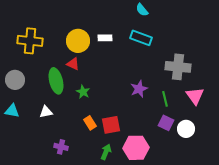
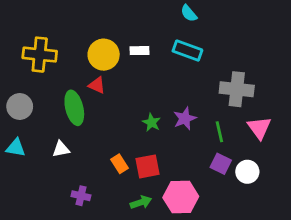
green star: (83, 92) -> (151, 122), moved
green arrow: (106, 152) -> (141, 202), turned 49

